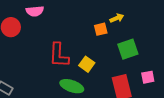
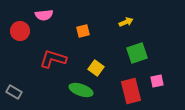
orange square: (101, 29) -> (83, 31), moved
red L-shape: (59, 55) -> (53, 59), moved, turned 104

